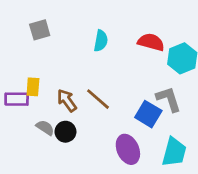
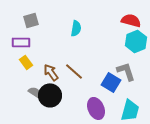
red semicircle: (151, 42) -> (131, 20), moved
yellow rectangle: (33, 87) -> (26, 62), turned -40
purple rectangle: (17, 99) -> (21, 42), moved
black circle: (65, 132) -> (50, 95), size x1.5

